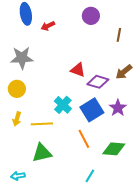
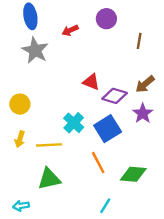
red arrow: (48, 26) -> (70, 30), moved
gray star: (22, 58) -> (35, 50), moved, turned 30
purple star: (118, 108) -> (143, 113), moved

